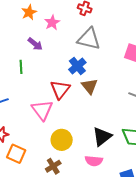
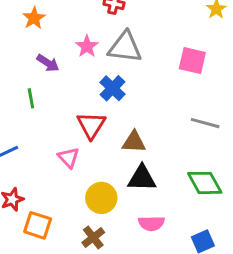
pink star: (52, 22) -> (87, 46), moved
brown triangle: (90, 86) -> (134, 142), moved, turned -42
pink triangle: (42, 110) -> (68, 158), size x0.7
black triangle: (102, 136) -> (142, 178), moved, turned 45

